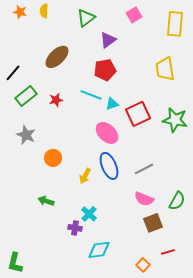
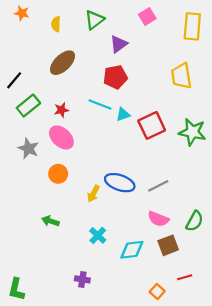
yellow semicircle: (44, 11) -> (56, 24), moved
pink ellipse: (107, 133) -> (61, 138), moved
blue ellipse: (109, 166) -> (120, 183), turned -48
purple cross: (75, 228) -> (82, 279), moved
cyan diamond: (99, 250) -> (132, 250), moved

